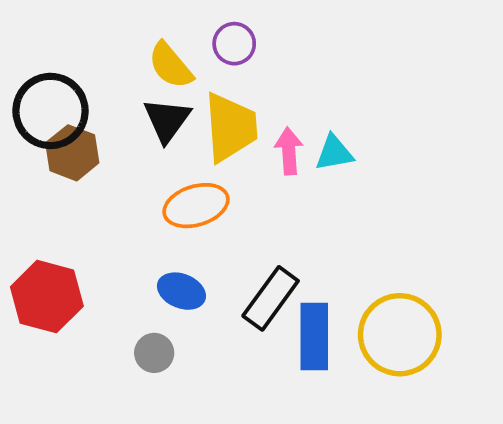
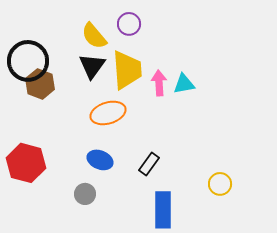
black rectangle: (271, 298) -> (149, 164), size x0.7
yellow circle: (400, 335) -> (220, 184), size x0.5
blue rectangle: (314, 337) -> (163, 210), moved

